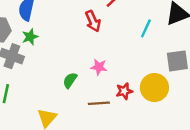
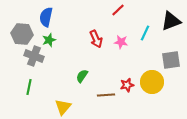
red arrow: (93, 21) -> (96, 39), moved
pink star: (99, 67) -> (121, 42), moved

